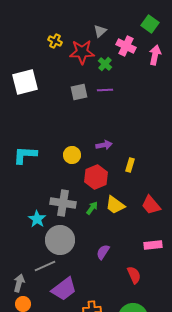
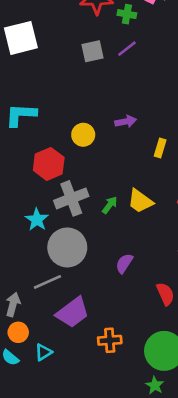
green cross: (105, 64) -> (127, 14), turned -32
purple line: (105, 90) -> (127, 49), turned -35
cyan L-shape: (25, 155) -> (21, 115), moved
red hexagon: (96, 177) -> (49, 164), moved
gray cross: (63, 203) -> (71, 198), turned -30

